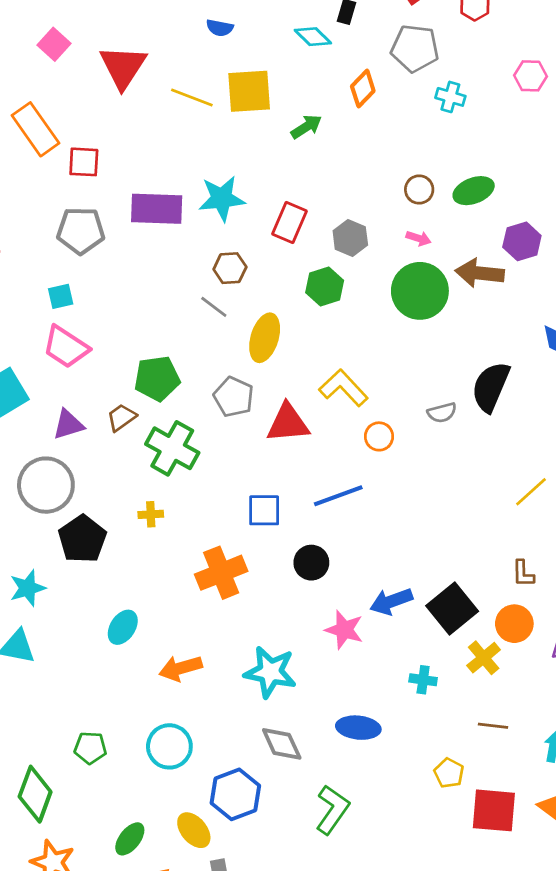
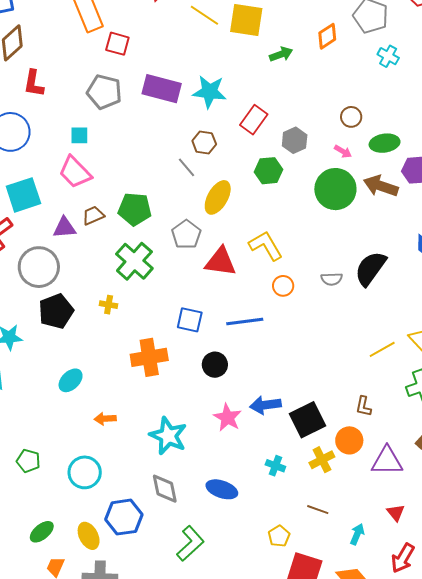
green ellipse: (474, 191) -> (385, 143), moved
brown trapezoid: (121, 417) -> (93, 215), moved
orange arrow: (181, 668) -> (105, 419), size x0.7

